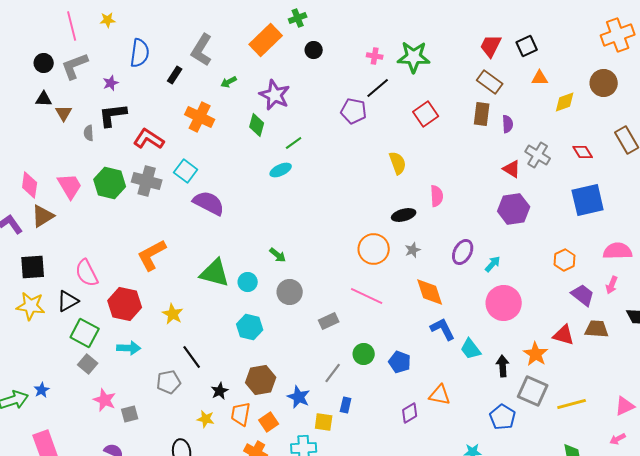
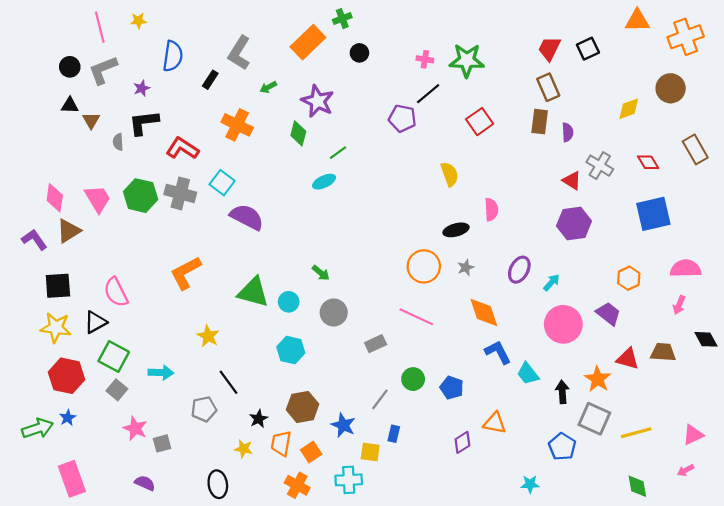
orange triangle: (540, 78) -> (637, 21), moved, size x1.4
brown rectangle: (490, 82) -> (548, 87), turned 30
purple trapezoid: (583, 295) -> (608, 314), moved
red hexagon: (125, 304) -> (67, 376), moved

